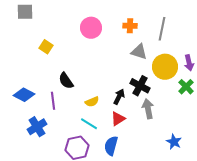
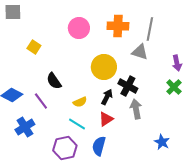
orange cross: (130, 26) -> (118, 26), size x1.5
gray triangle: (139, 52) -> (140, 52), moved
yellow circle: (165, 67) -> (104, 67), moved
purple line: (53, 101) -> (41, 101), turned -30

